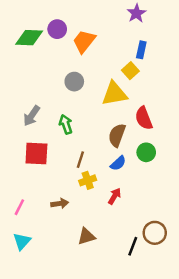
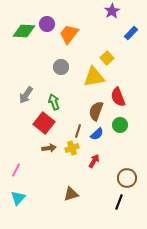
blue rectangle: (141, 50) -> (131, 33), moved, turned 32
red square: (36, 154) -> (44, 123), moved, turned 35
brown line: (80, 160) -> (78, 131), moved
brown arrow: (60, 204) -> (49, 148), moved
brown circle: (155, 233) -> (127, 178), moved
black line: (133, 246) -> (119, 202), moved

